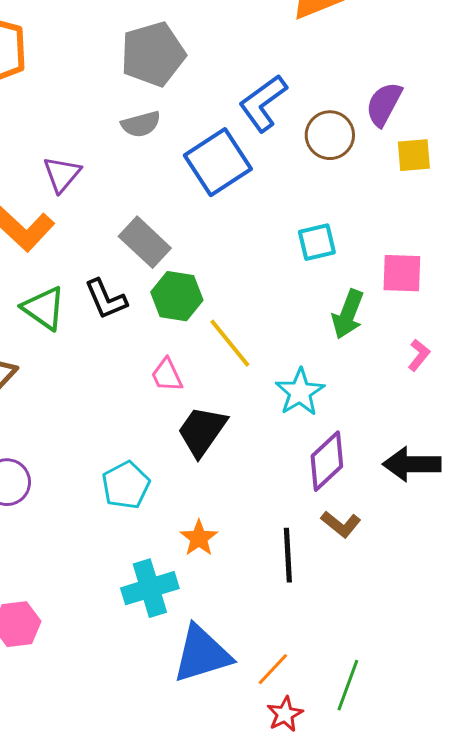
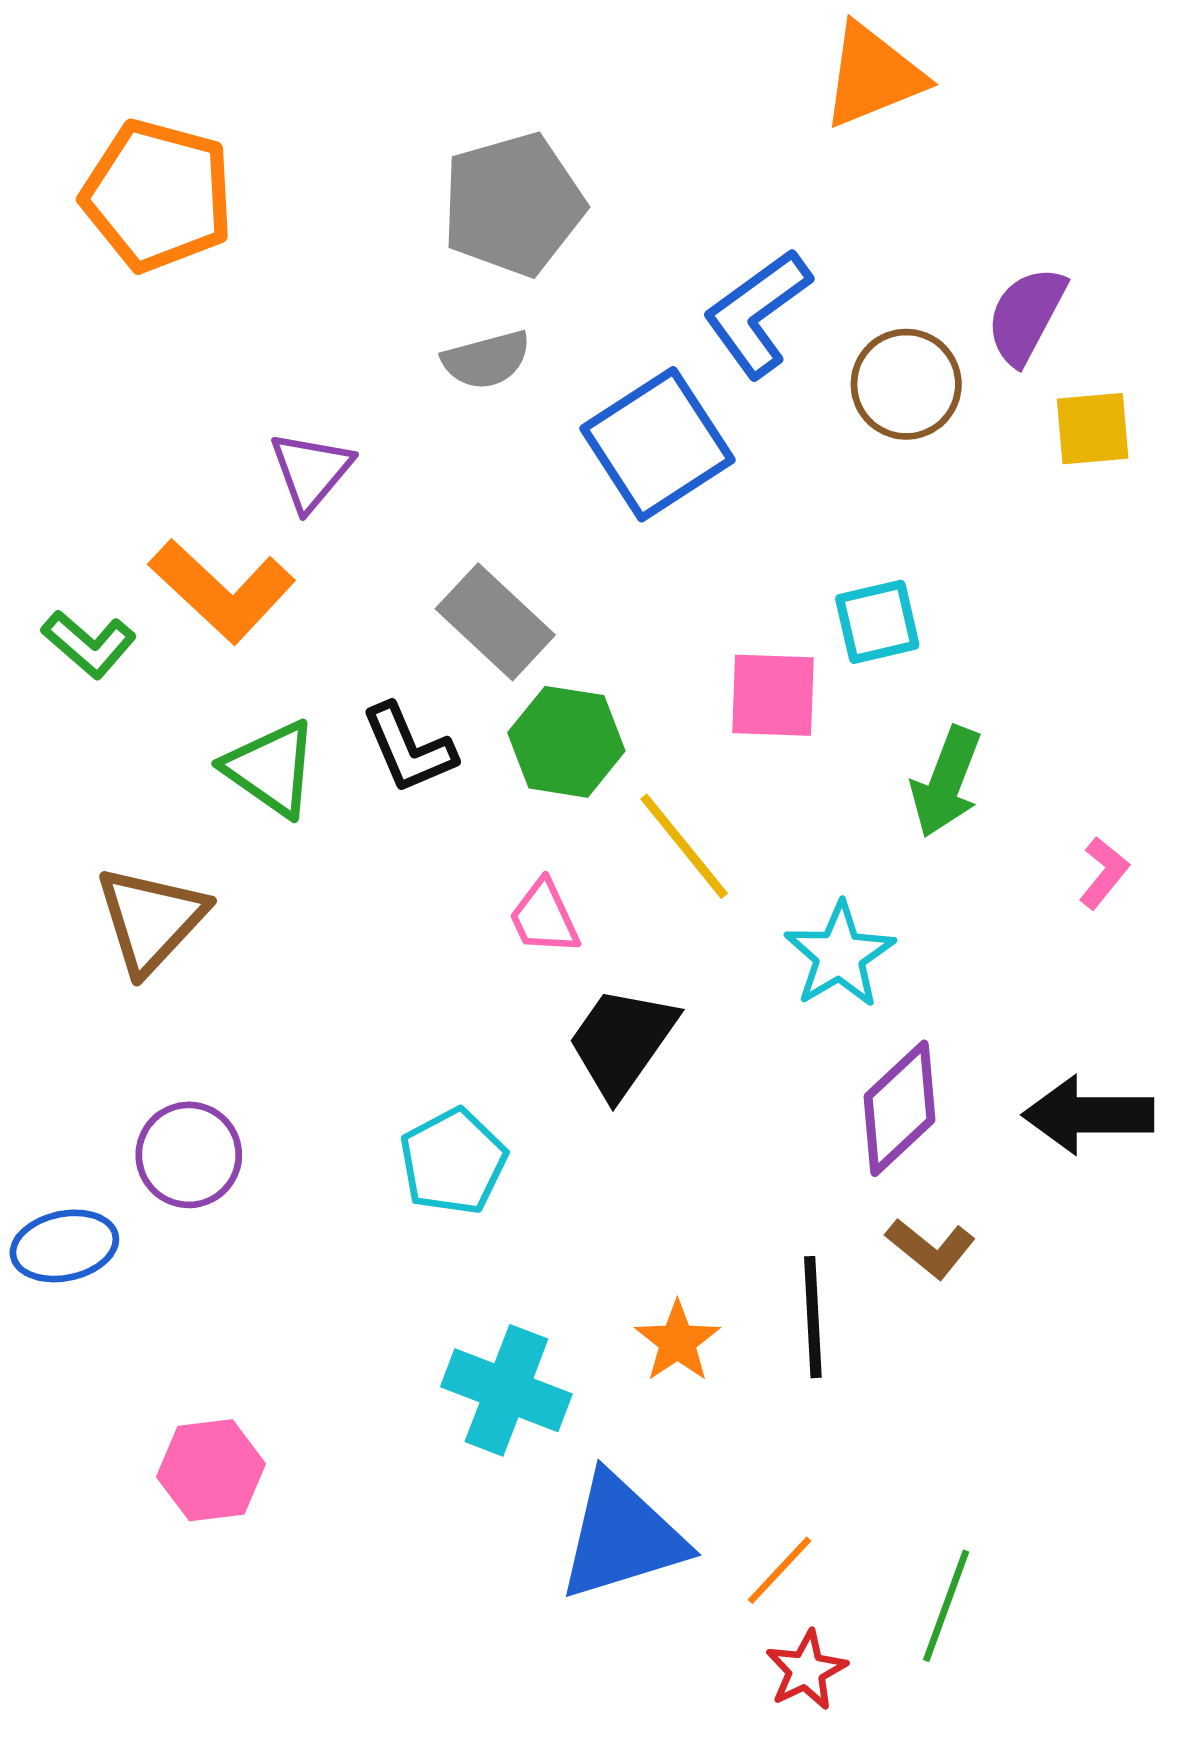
pink square: (402, 273) -> (773, 695), moved
orange star: (199, 538) -> (677, 1341), moved
cyan cross: (150, 588) -> (506, 1390), turned 38

